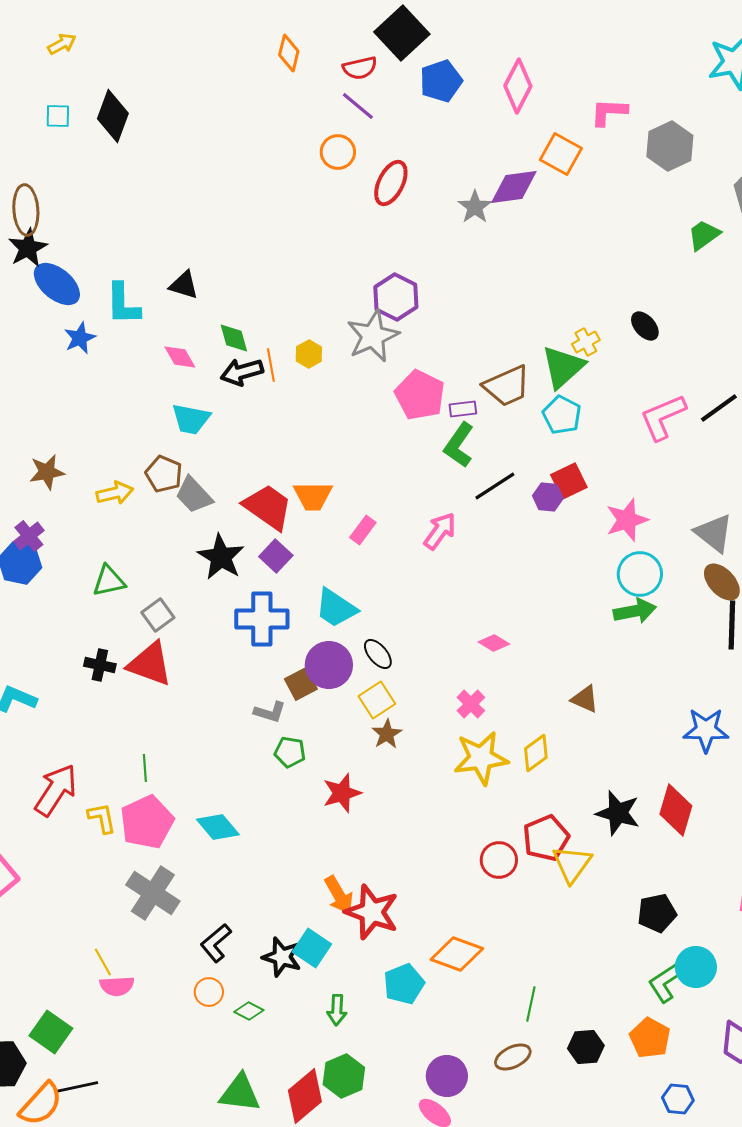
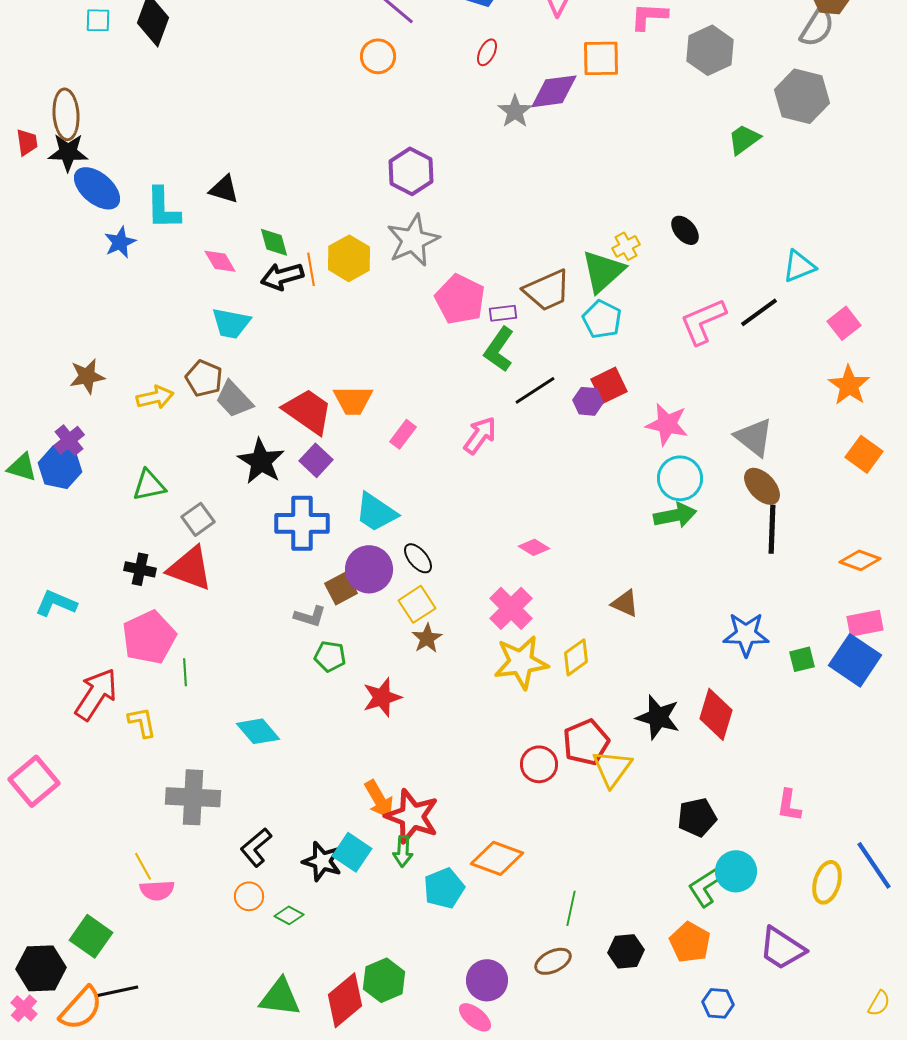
orange square: (561, 154) -> (601, 58), turned -30
red ellipse: (391, 183) -> (487, 52), moved, size x0.6
black star: (28, 248) -> (68, 152), turned 30
purple hexagon: (396, 297) -> (411, 171), moved
yellow hexagon: (309, 354) -> (349, 258), size x1.6
pink star: (627, 520) -> (667, 424), turned 30
pink cross: (471, 704) -> (511, 608), size x1.5
pink pentagon: (147, 822) -> (149, 637), moved
gray cross: (153, 893) -> (193, 797), turned -30
green arrow: (337, 1010) -> (403, 851), moved

